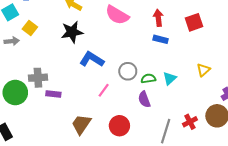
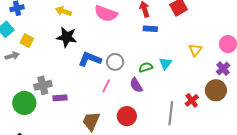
black star: (72, 32) -> (67, 37), turned 30
gray circle: (128, 71) -> (115, 62), moved
purple semicircle: (144, 99) -> (136, 85), moved

